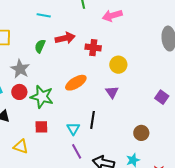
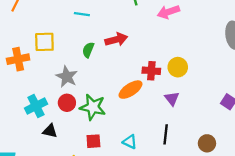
cyan line: (44, 15) -> (82, 14), moved
red cross: (93, 48) -> (151, 71), moved
black line: (93, 120) -> (166, 134), moved
cyan triangle: (73, 129) -> (130, 142), turned -32

